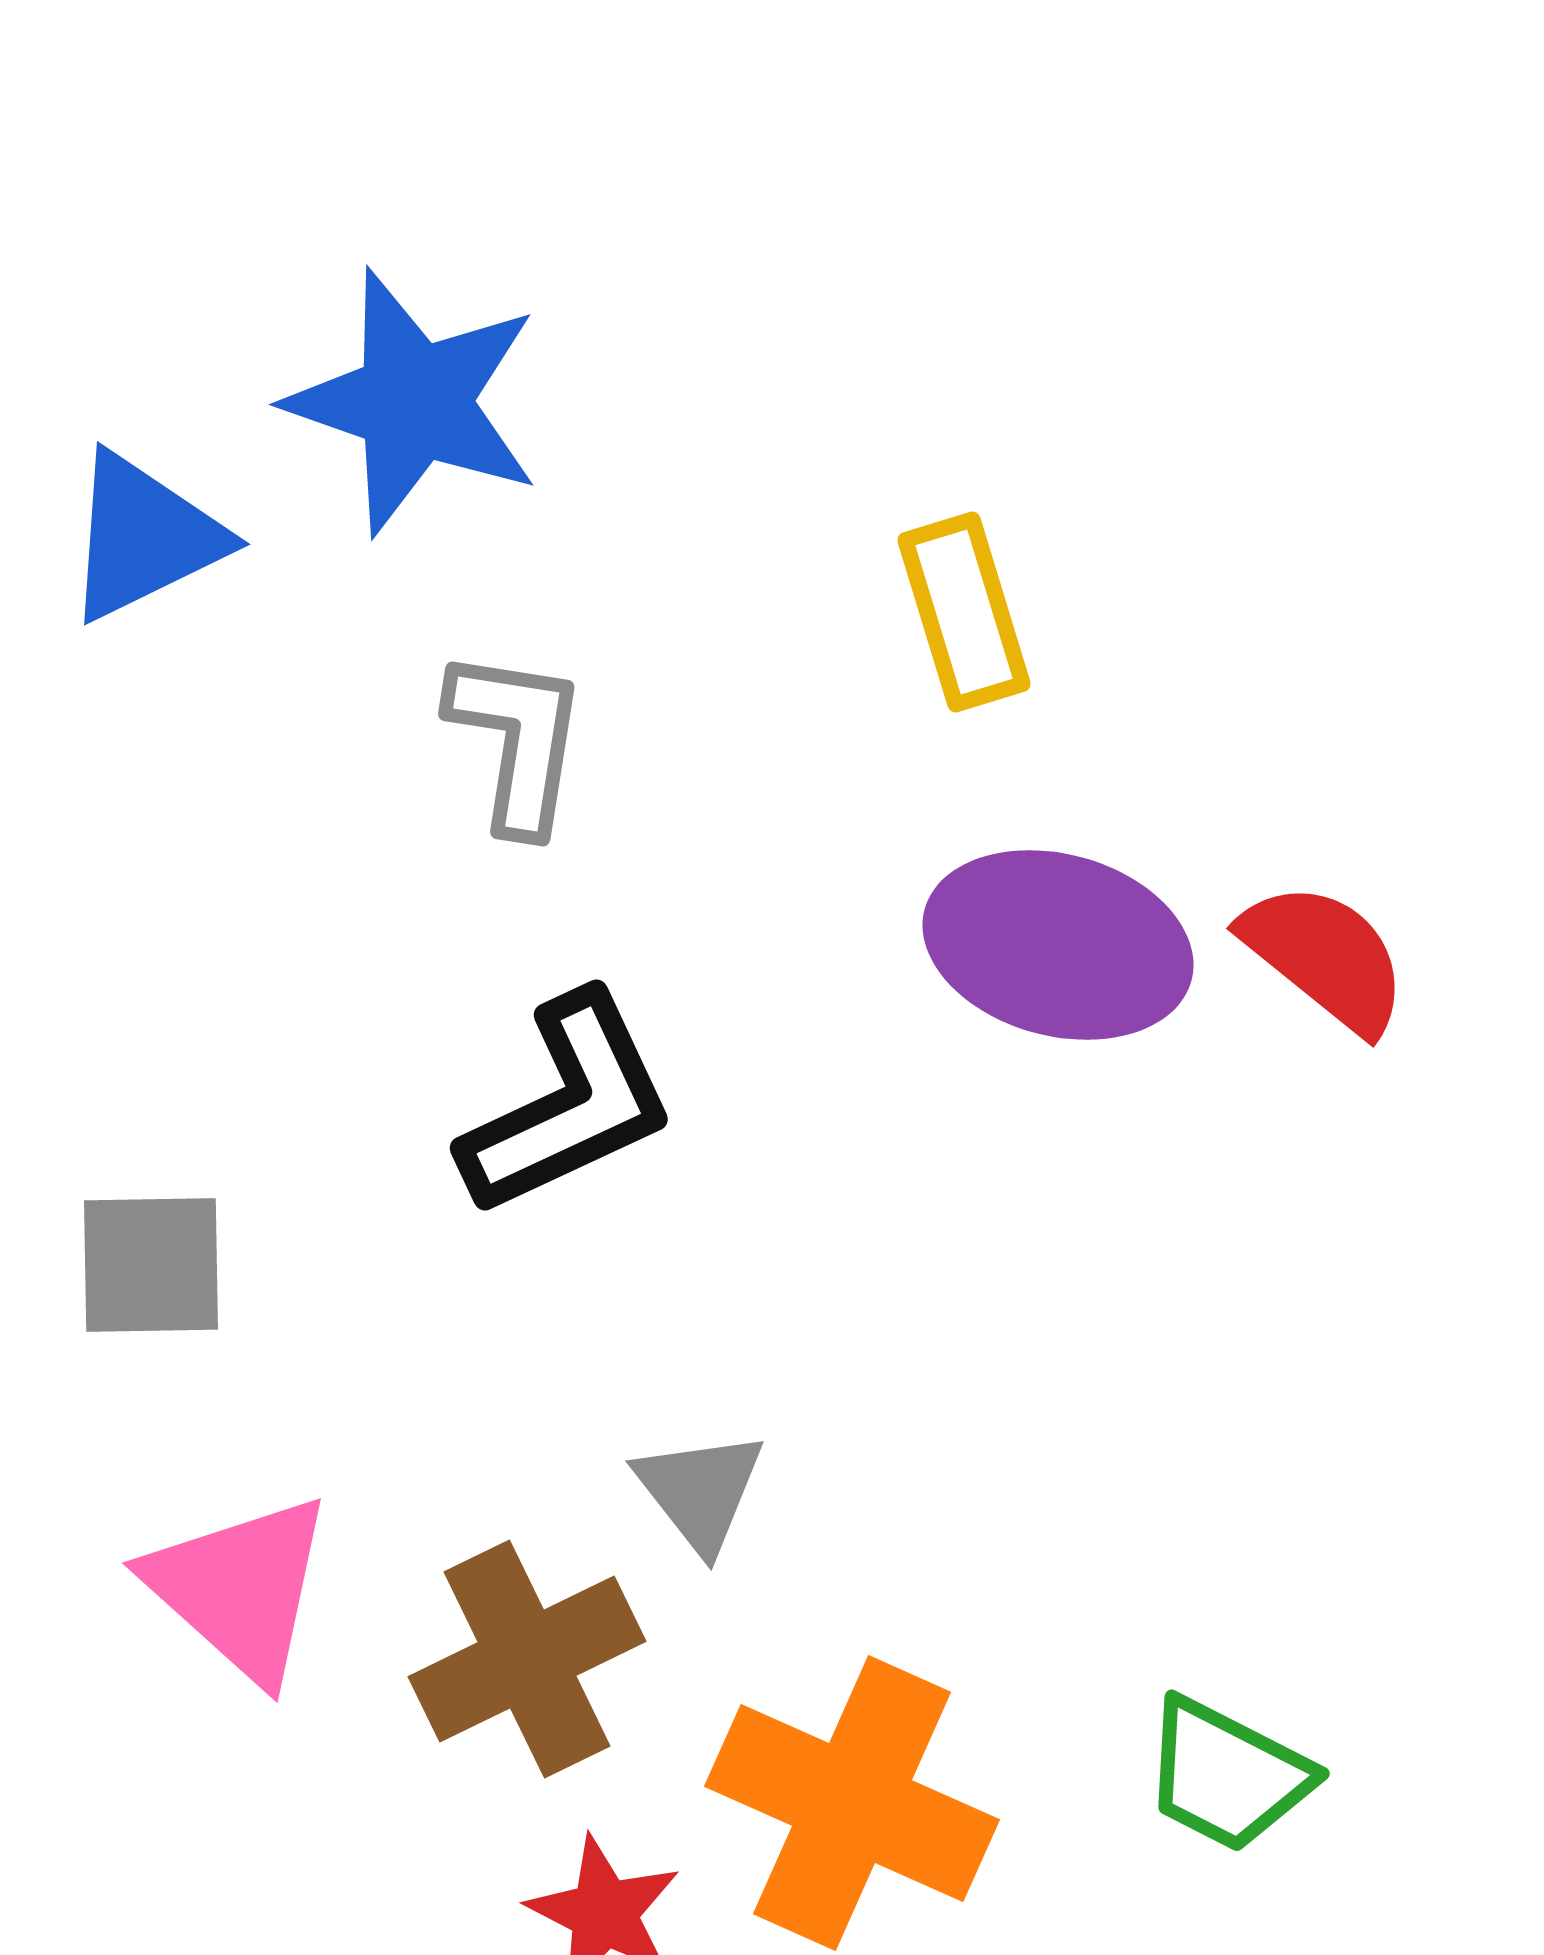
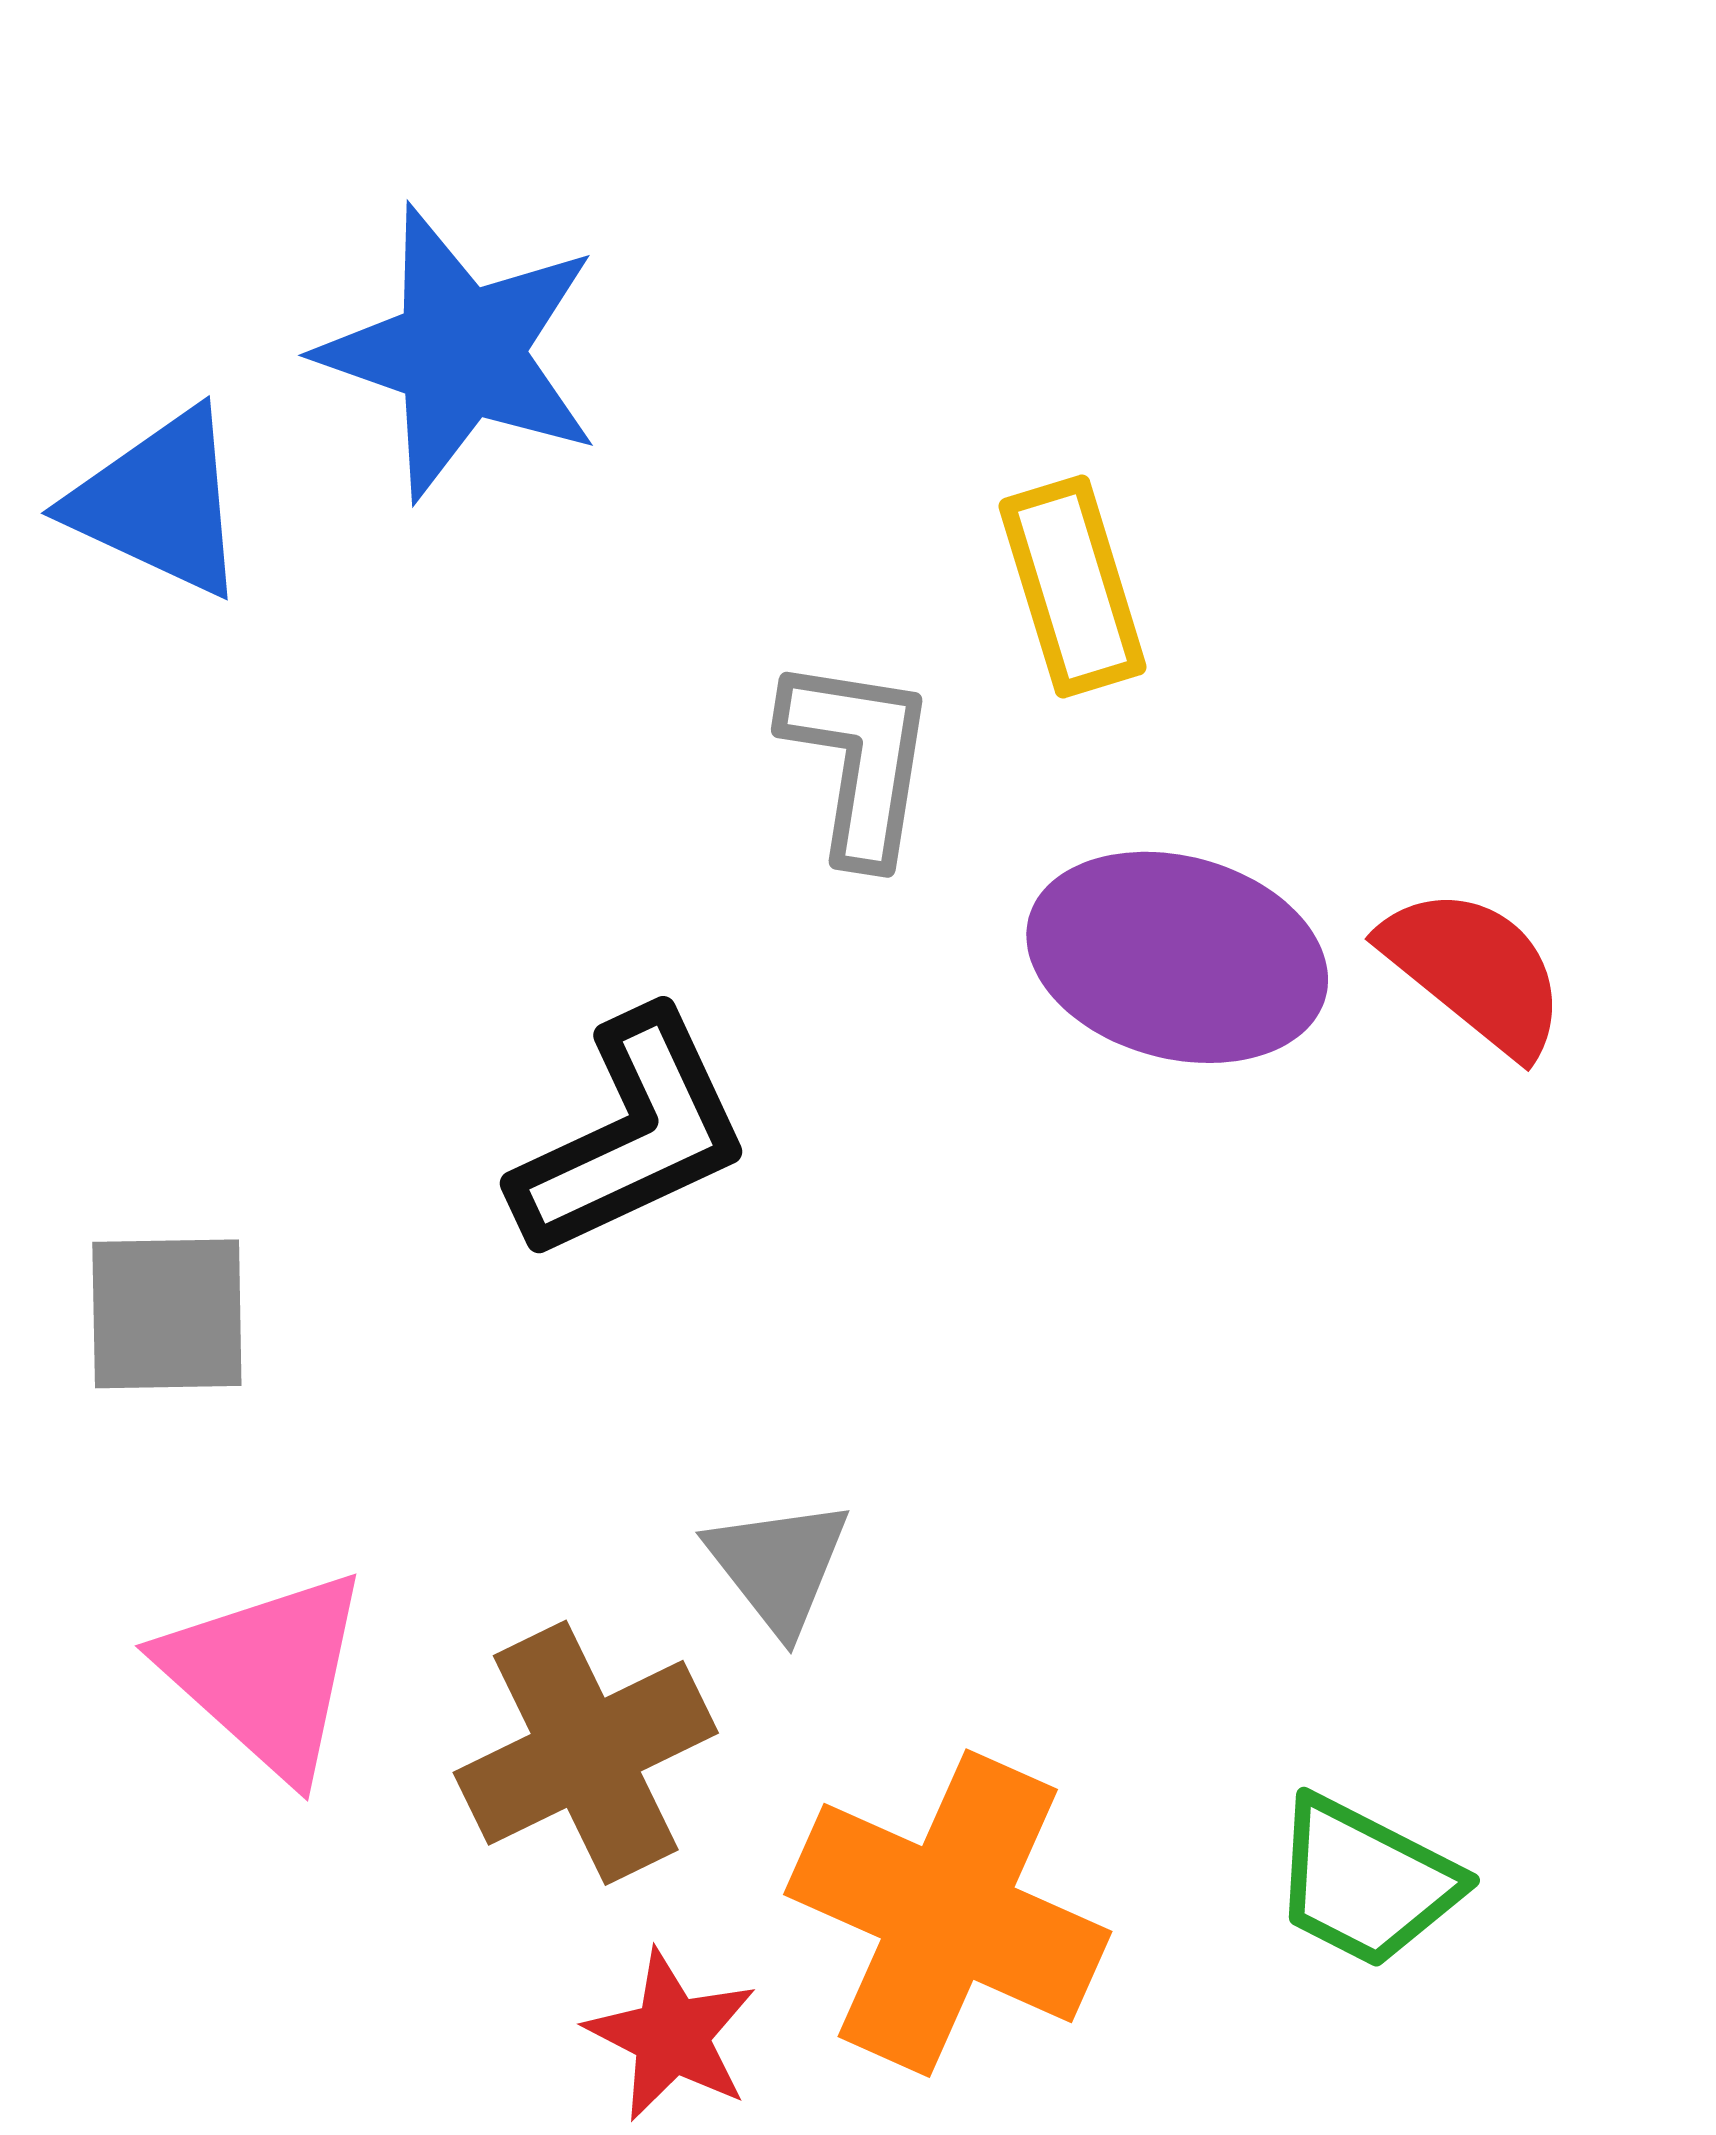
blue triangle: (144, 537) -> (159, 503), turned 51
gray L-shape: (517, 740) -> (859, 759), moved

